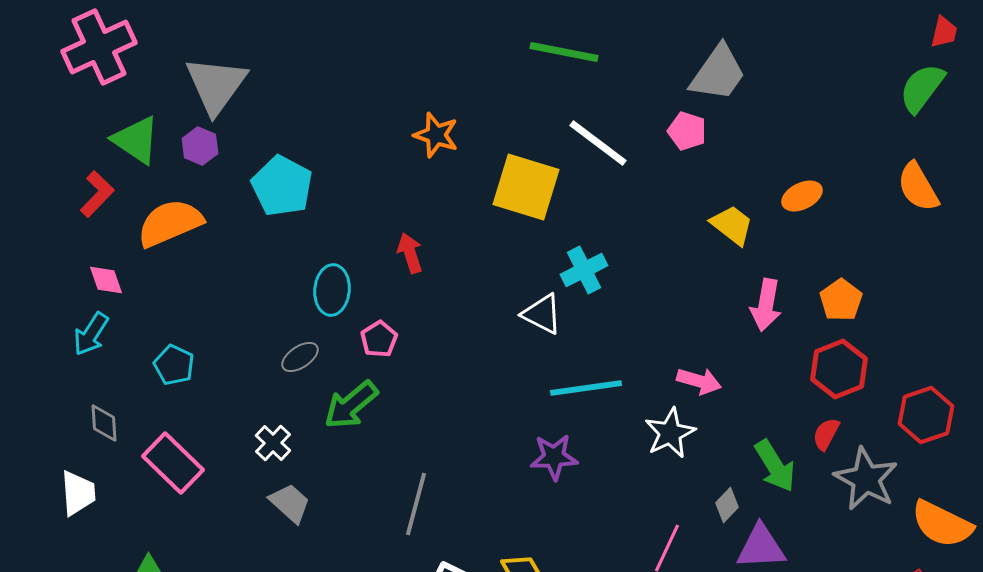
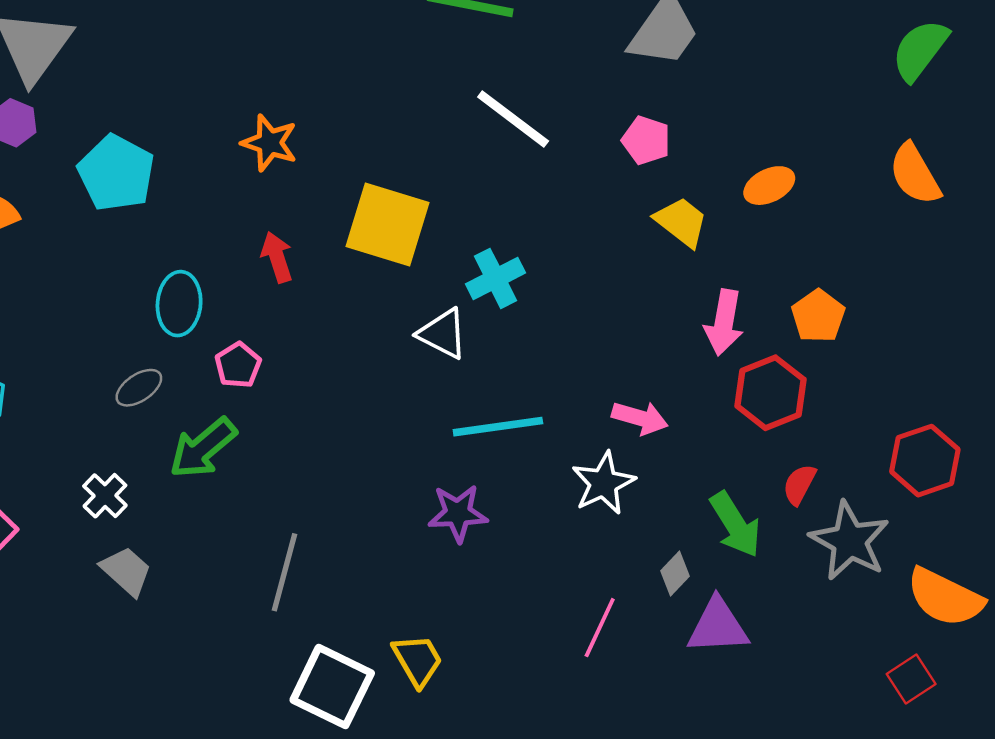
pink pentagon: (687, 131) -> (646, 140), moved
orange star: (436, 135) -> (269, 143), moved
yellow square: (526, 187) -> (387, 224), moved
red hexagon: (839, 369) -> (770, 393), moved

